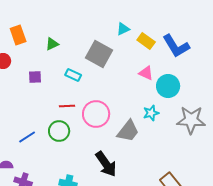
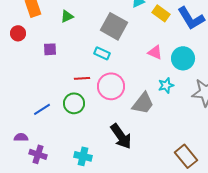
pink triangle: (146, 73) -> (155, 52), moved
cyan rectangle: (73, 75) -> (102, 53), moved

